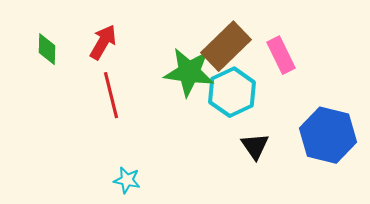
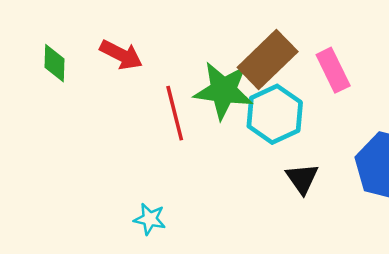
red arrow: (103, 42) -> (121, 55), turned 87
red line: (111, 95) -> (175, 113), moved

